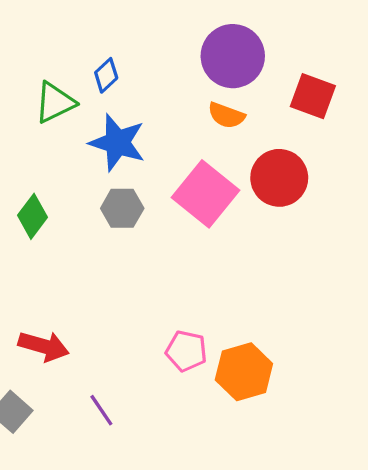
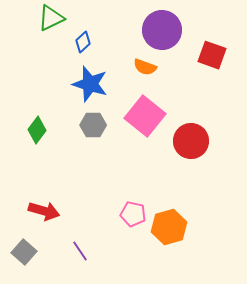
green triangle: (55, 103) -> (51, 18), moved
orange semicircle: (226, 115) -> (145, 67), moved
red circle: (279, 178) -> (191, 141), moved

